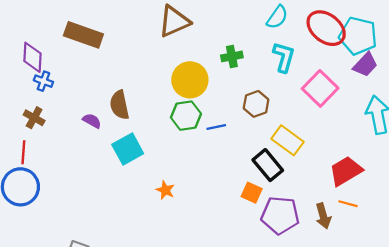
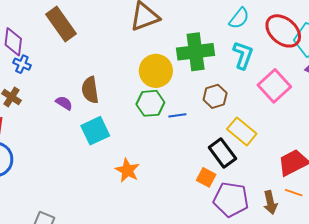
brown rectangle: (83, 35) -> (61, 24), turned 32
green cross: (232, 56) -> (196, 52), size x1.8
orange star: (165, 190) -> (127, 170), size x1.4

